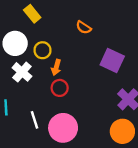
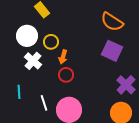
orange semicircle: (84, 27) -> (112, 22), moved, size x1.6

